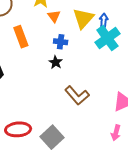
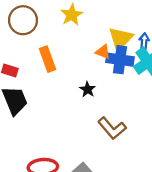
orange triangle: (54, 16) -> (103, 52), moved, turned -32
blue cross: (61, 42) -> (120, 60), moved, size x1.6

